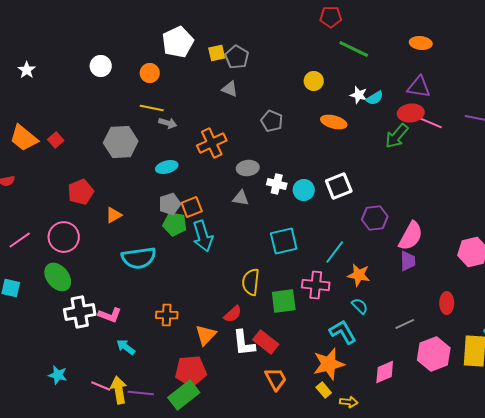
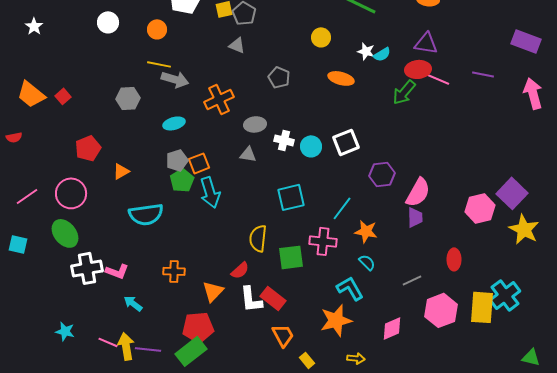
gray arrow: (168, 123) -> (175, 79), size x1.5
gray hexagon: (121, 142) -> (128, 98), size x0.7
green pentagon: (175, 224) -> (182, 180), turned 30
yellow rectangle: (324, 390) -> (307, 360), moved

